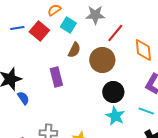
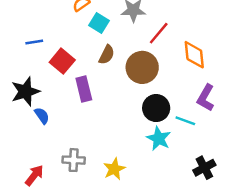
blue line: (17, 28) -> (34, 42), moved
red square: (39, 31) -> (62, 61), moved
cyan line: (146, 111) -> (185, 121), moved

